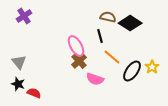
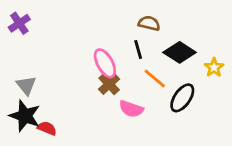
purple cross: (24, 16) -> (19, 23), moved
black diamond: (130, 23) -> (180, 52), moved
yellow star: (152, 67) -> (214, 67), moved
black star: (18, 84) -> (25, 116), size x1.6

